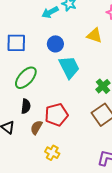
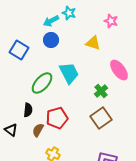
blue square: (16, 43) -> (19, 50), turned 30
blue circle: (55, 44) -> (51, 40), moved
green ellipse: (26, 78) -> (42, 83), moved

